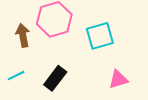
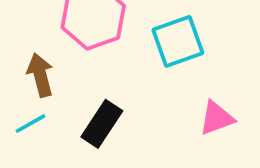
brown arrow: (23, 35) -> (40, 75), moved

